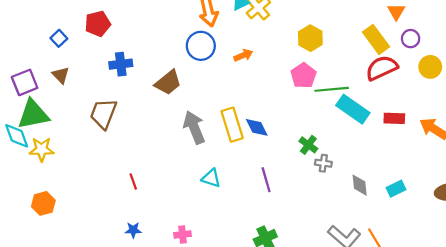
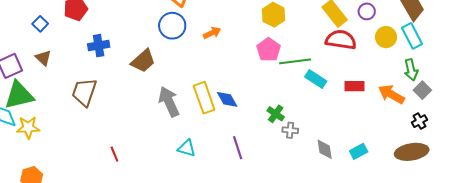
red semicircle: (382, 68) -> (341, 40), turned 36
cyan rectangle: (353, 109) -> (316, 79), size x0.7

